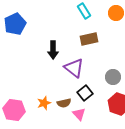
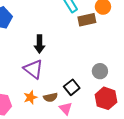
brown rectangle: (89, 39) -> (87, 20), moved
purple triangle: (74, 68) -> (33, 69), moved

